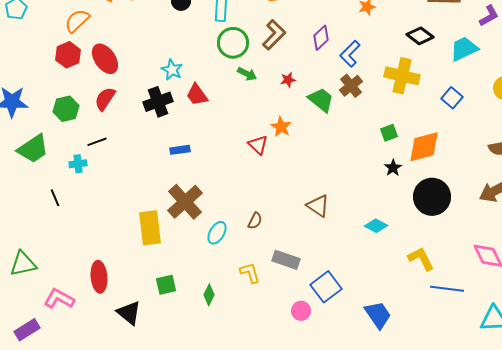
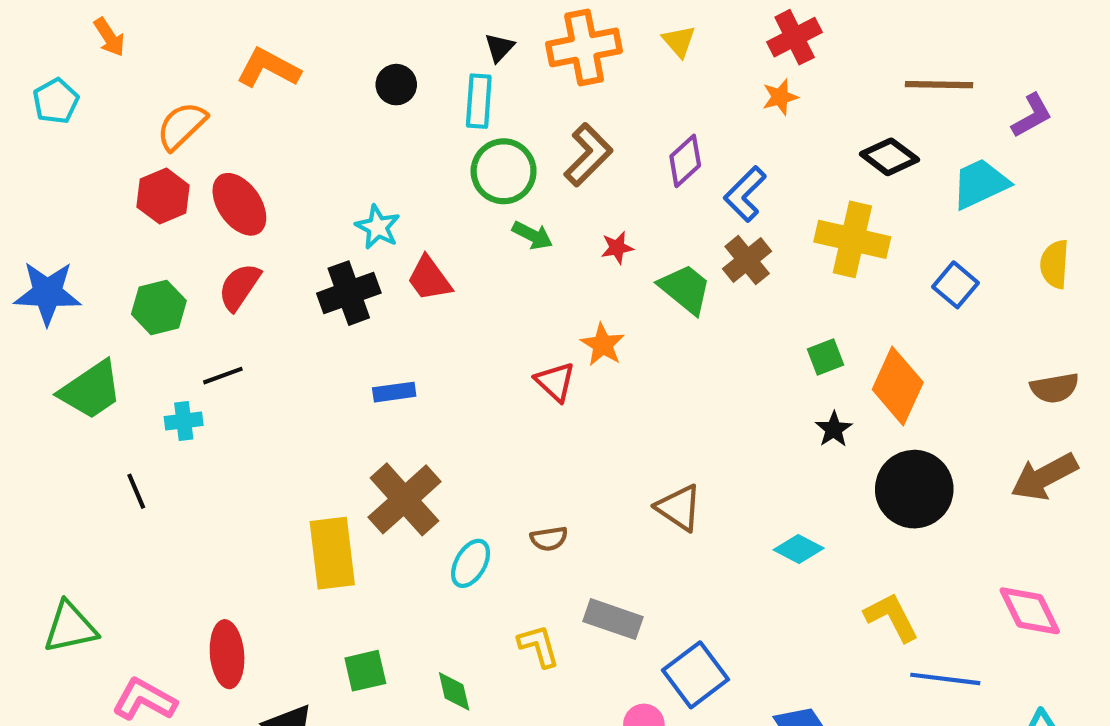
orange diamond: (424, 147) -> (898, 386), turned -51
brown semicircle: (255, 221) -> (549, 539), turned 54
green diamond: (209, 295) -> (454, 691), turned -40

